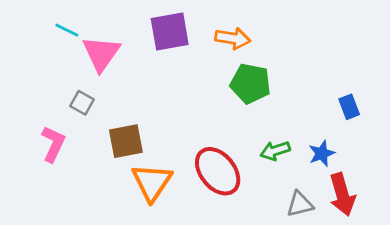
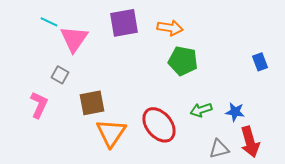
blue rectangle: (349, 107) -> (260, 62), moved
blue star: (322, 153) -> (235, 112), turned 30

